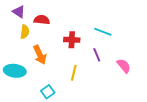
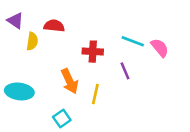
purple triangle: (19, 12) -> (15, 21), moved
orange arrow: (40, 55) -> (70, 81), moved
pink semicircle: (124, 66) -> (160, 48), moved

